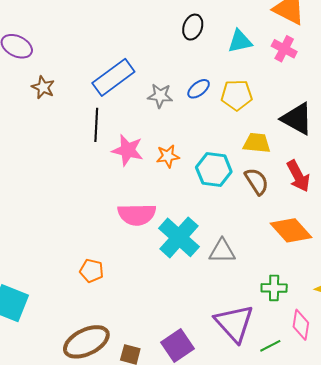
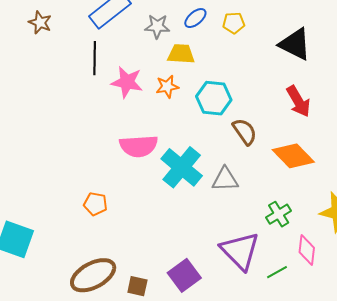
yellow pentagon: (237, 95) -> (234, 23), size x0.7
yellow trapezoid: (257, 143) -> (181, 54), moved
brown semicircle: (257, 181) -> (245, 132), moved
green cross: (274, 288) -> (279, 214), turned -30

